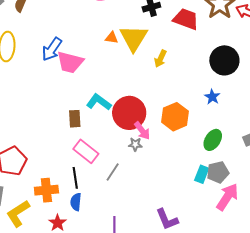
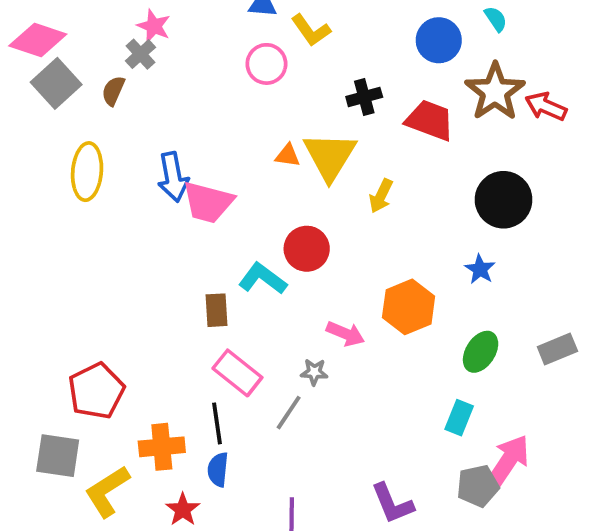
blue arrow: (52, 49) -> (173, 177), turned -45
red circle: (129, 113) -> (307, 249), moved, size x0.7
pink arrow: (142, 131) -> (345, 334), turned -30
gray star: (135, 144) -> (314, 372), moved
gray pentagon: (218, 172) -> (478, 486), moved

